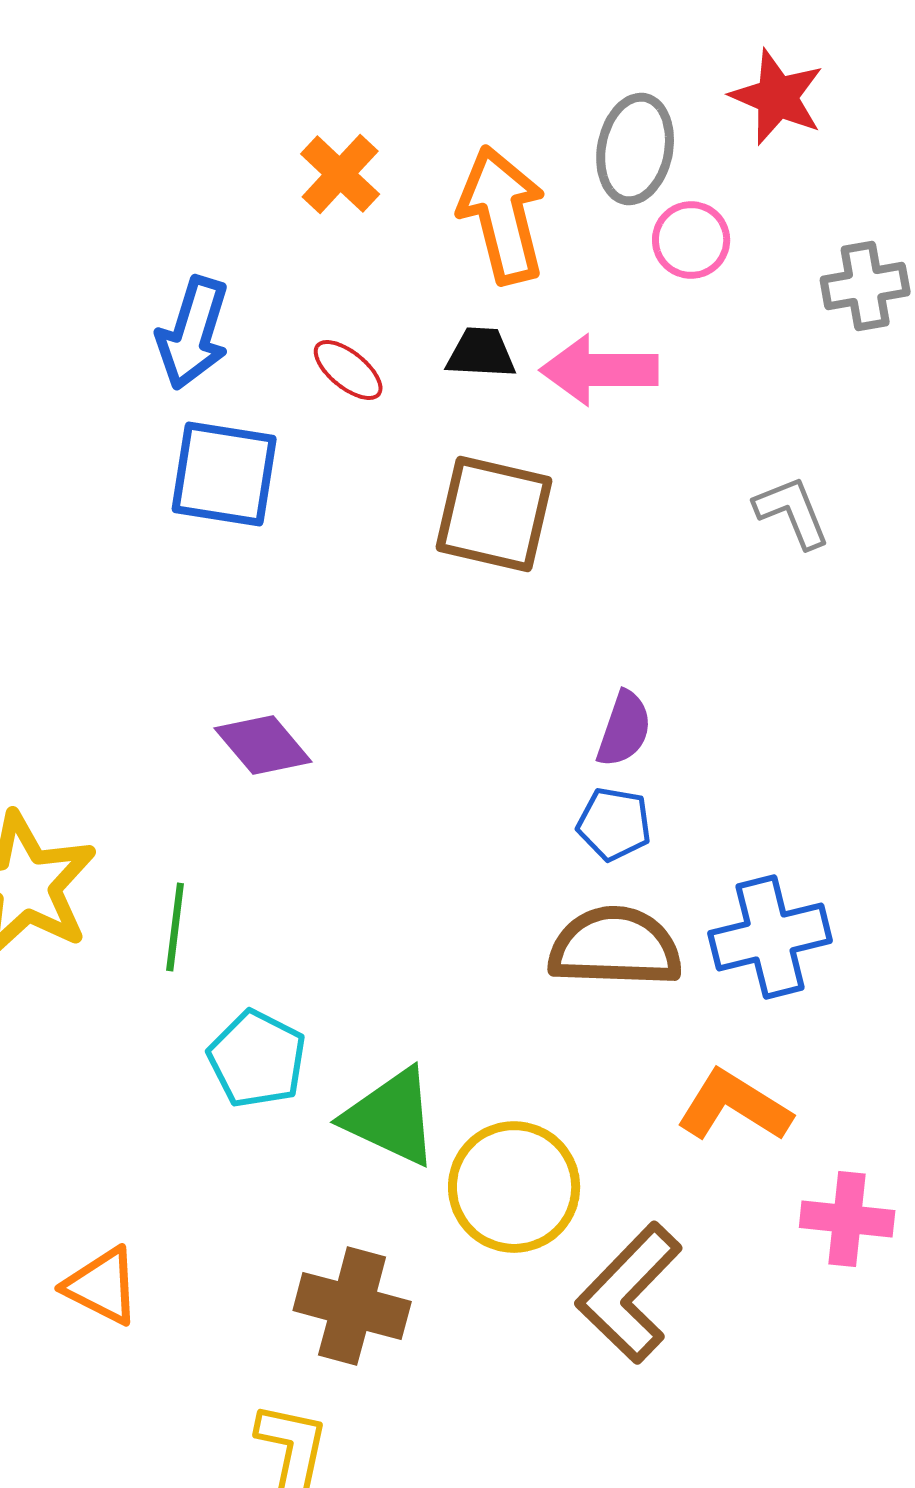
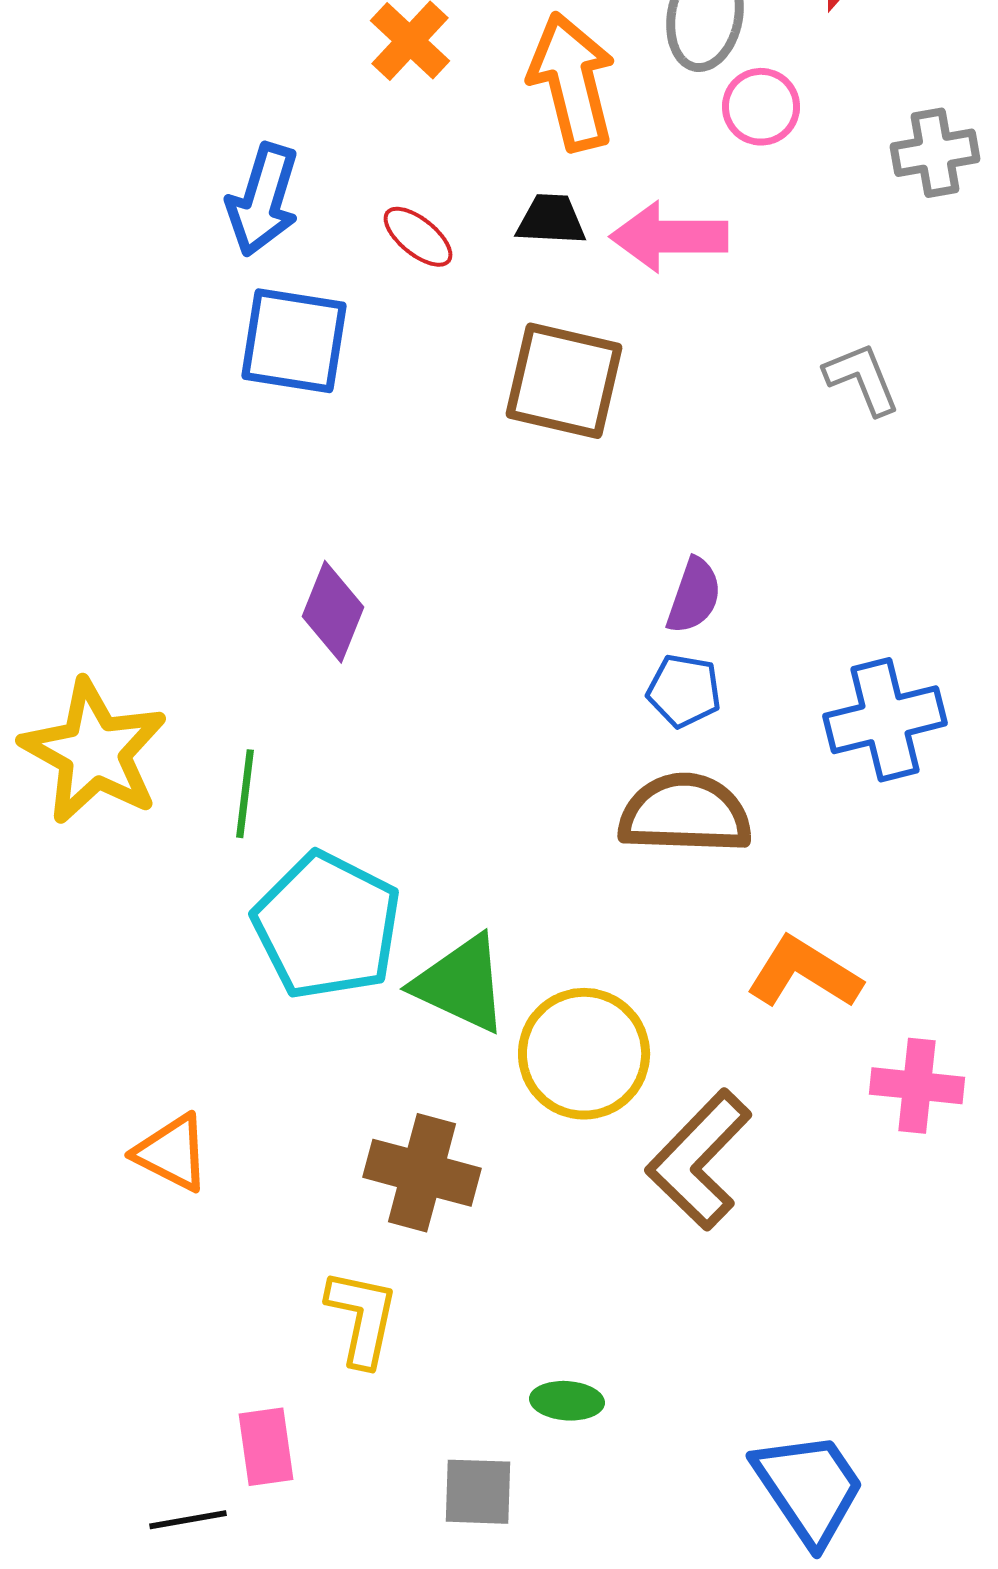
purple diamond: (263, 745) -> (333, 612), turned 62
blue cross: (770, 937) -> (885, 720), moved
cyan pentagon: (257, 1059) -> (327, 926), size x1.5

